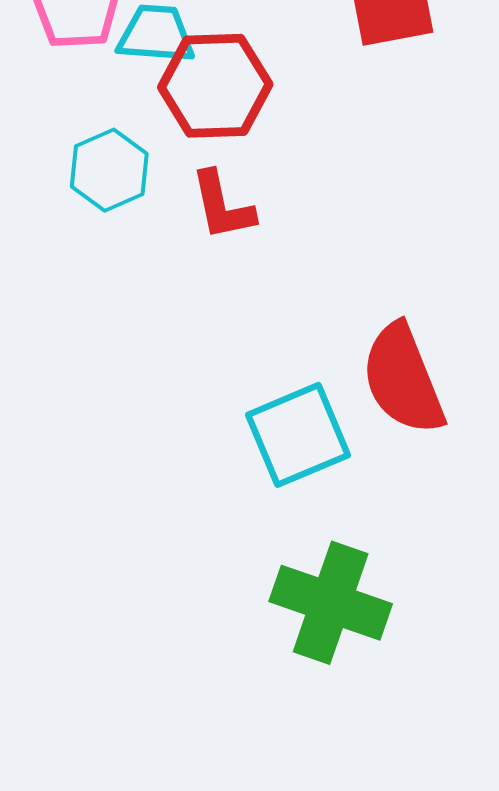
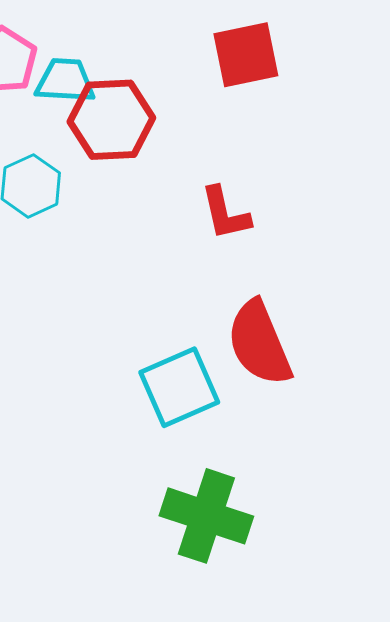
red L-shape: (222, 206) -> (225, 213), moved

